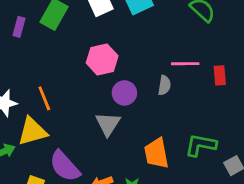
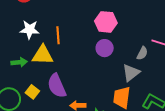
purple circle: (124, 93) -> (105, 48), moved
gray triangle: (108, 124) -> (131, 73), moved

